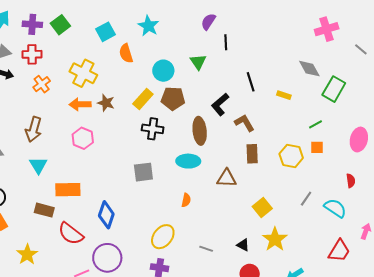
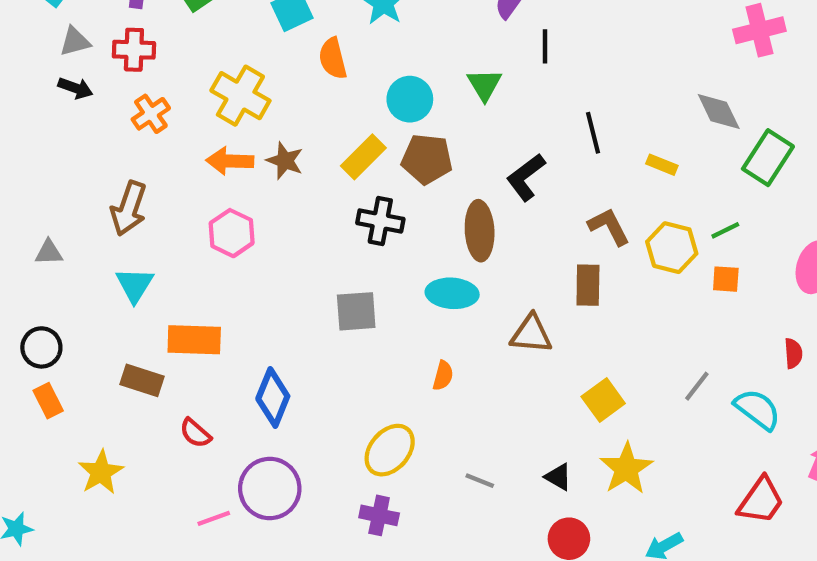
brown L-shape: (244, 123) -> (609, 226), moved
yellow hexagon: (291, 156) -> (672, 248), moved
red semicircle: (71, 234) -> (195, 433), size x0.6

